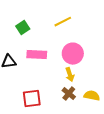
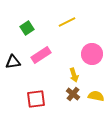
pink circle: (73, 54) -> (92, 54), moved
pink rectangle: (37, 55) -> (41, 55), turned -36

